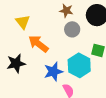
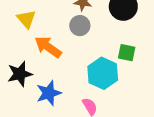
gray circle: (72, 29) -> (80, 26), moved
blue star: (53, 72) -> (49, 93), moved

